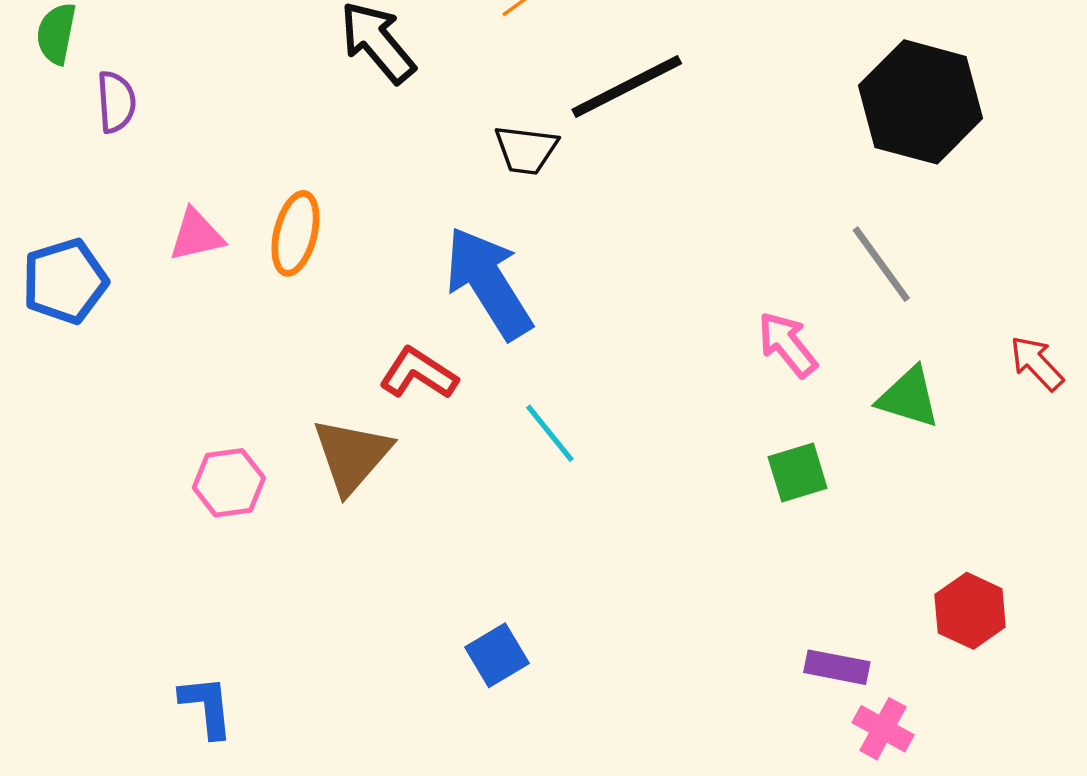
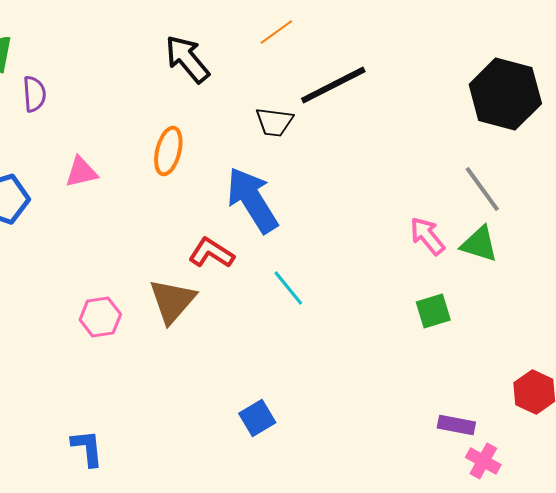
orange ellipse: (295, 233) -> (168, 151), moved
green triangle: (909, 397) -> (479, 244), moved

